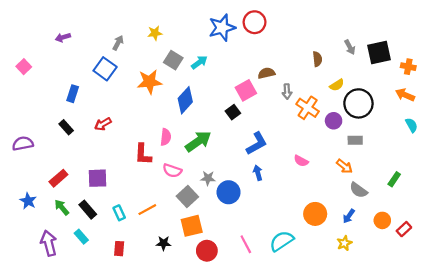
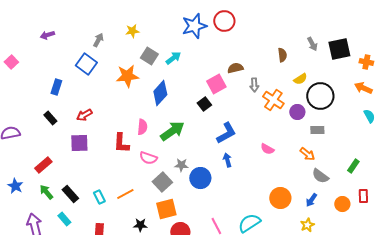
purple square: (97, 178) -> (79, 143), moved
red rectangle: (404, 229) -> (363, 196), moved, turned -48

